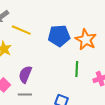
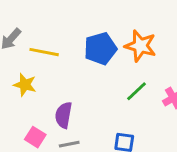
green line: (77, 69) -> (136, 91), turned 56

